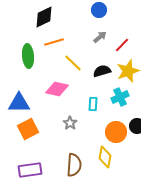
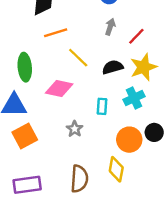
gray arrow: (100, 37) -> (110, 27), turned -32
green ellipse: (28, 56) -> (25, 67), moved

